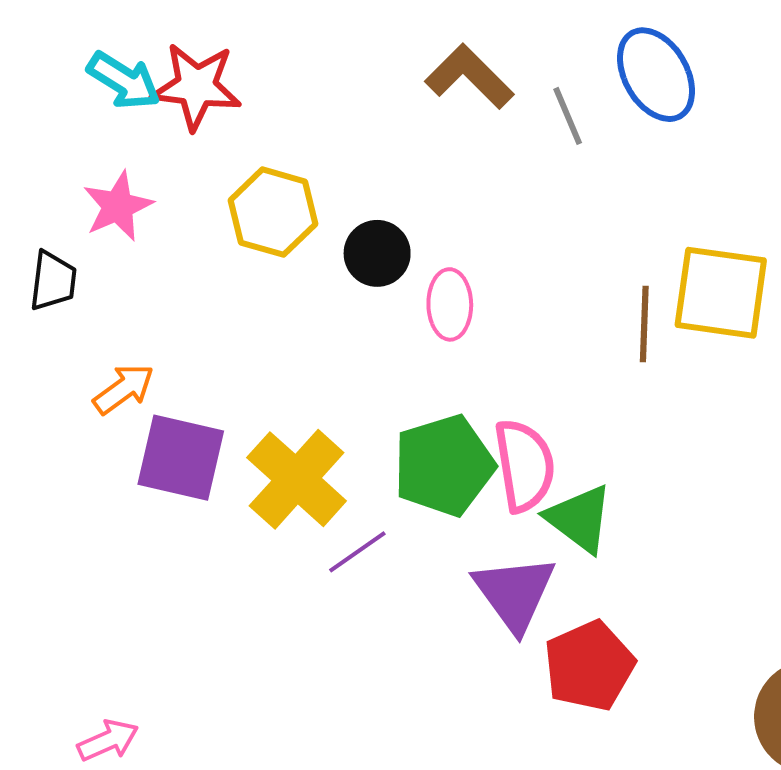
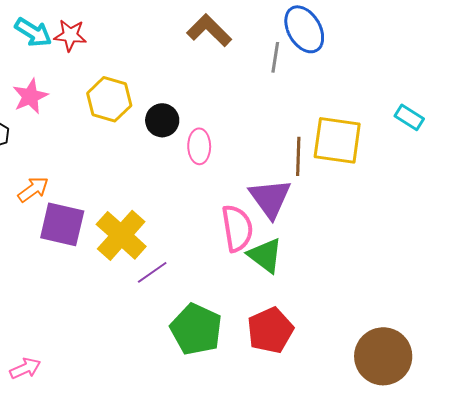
red star: (196, 86) -> (70, 35), size x0.7
gray line: (568, 116) -> (275, 57), moved, turned 32
green pentagon: (444, 465) -> (196, 329), moved, turned -30
purple triangle: (515, 593) -> (270, 198), moved

